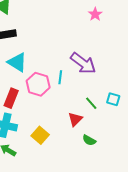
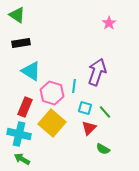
purple arrow: (83, 63) -> (97, 72), turned -108
cyan square: (113, 99) -> (85, 108), moved
yellow square: (40, 135) -> (52, 123), moved, size x1.5

